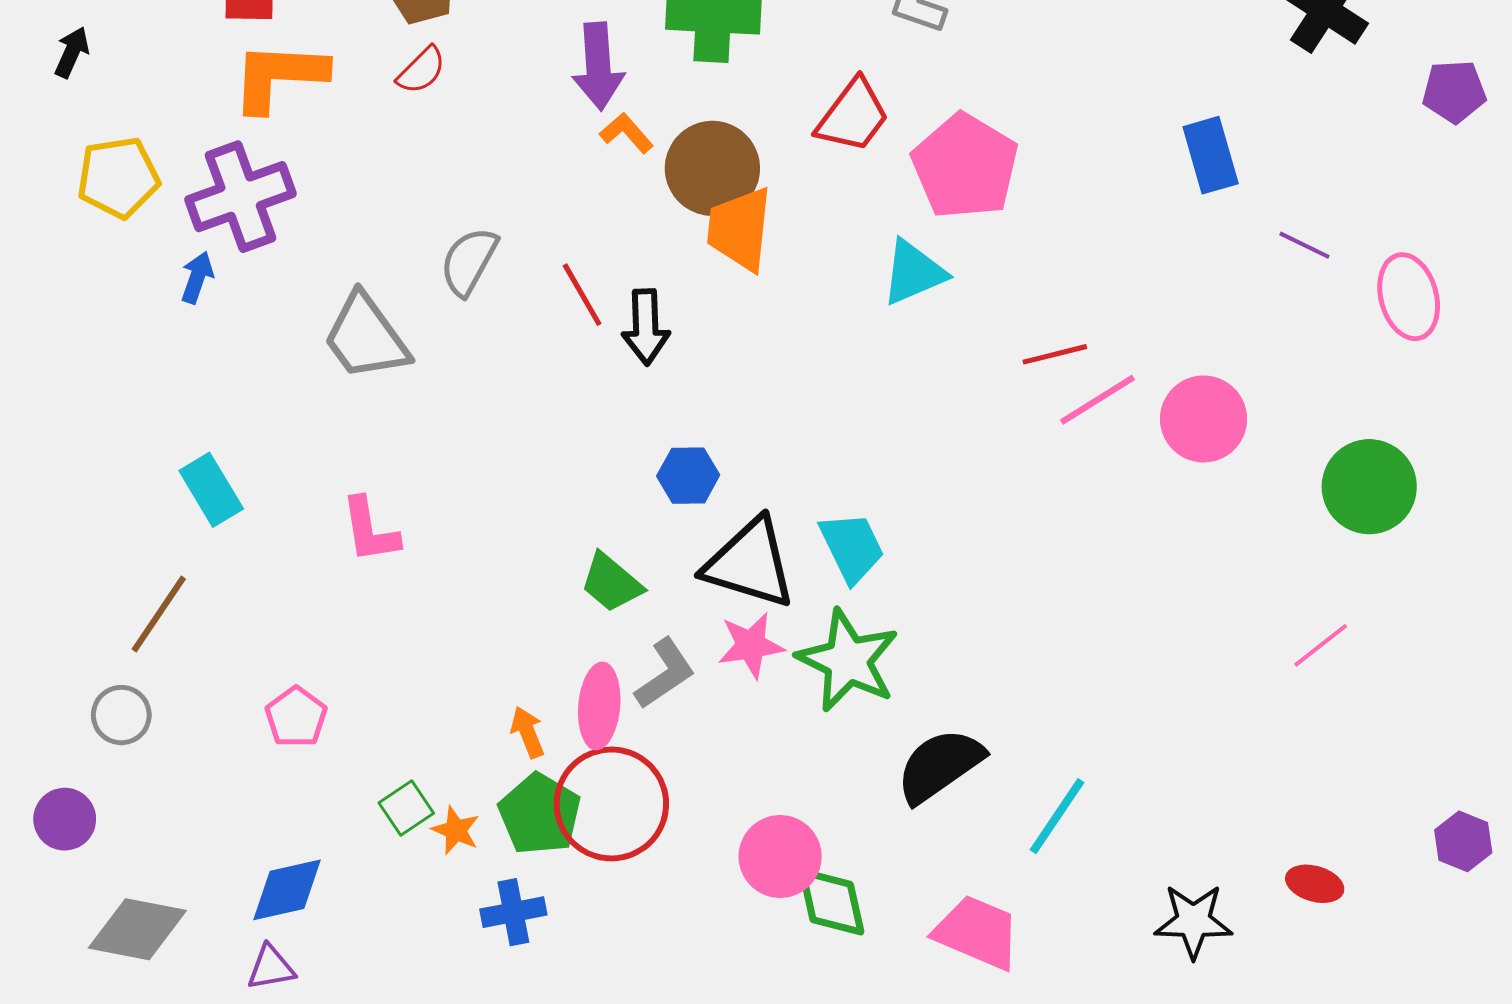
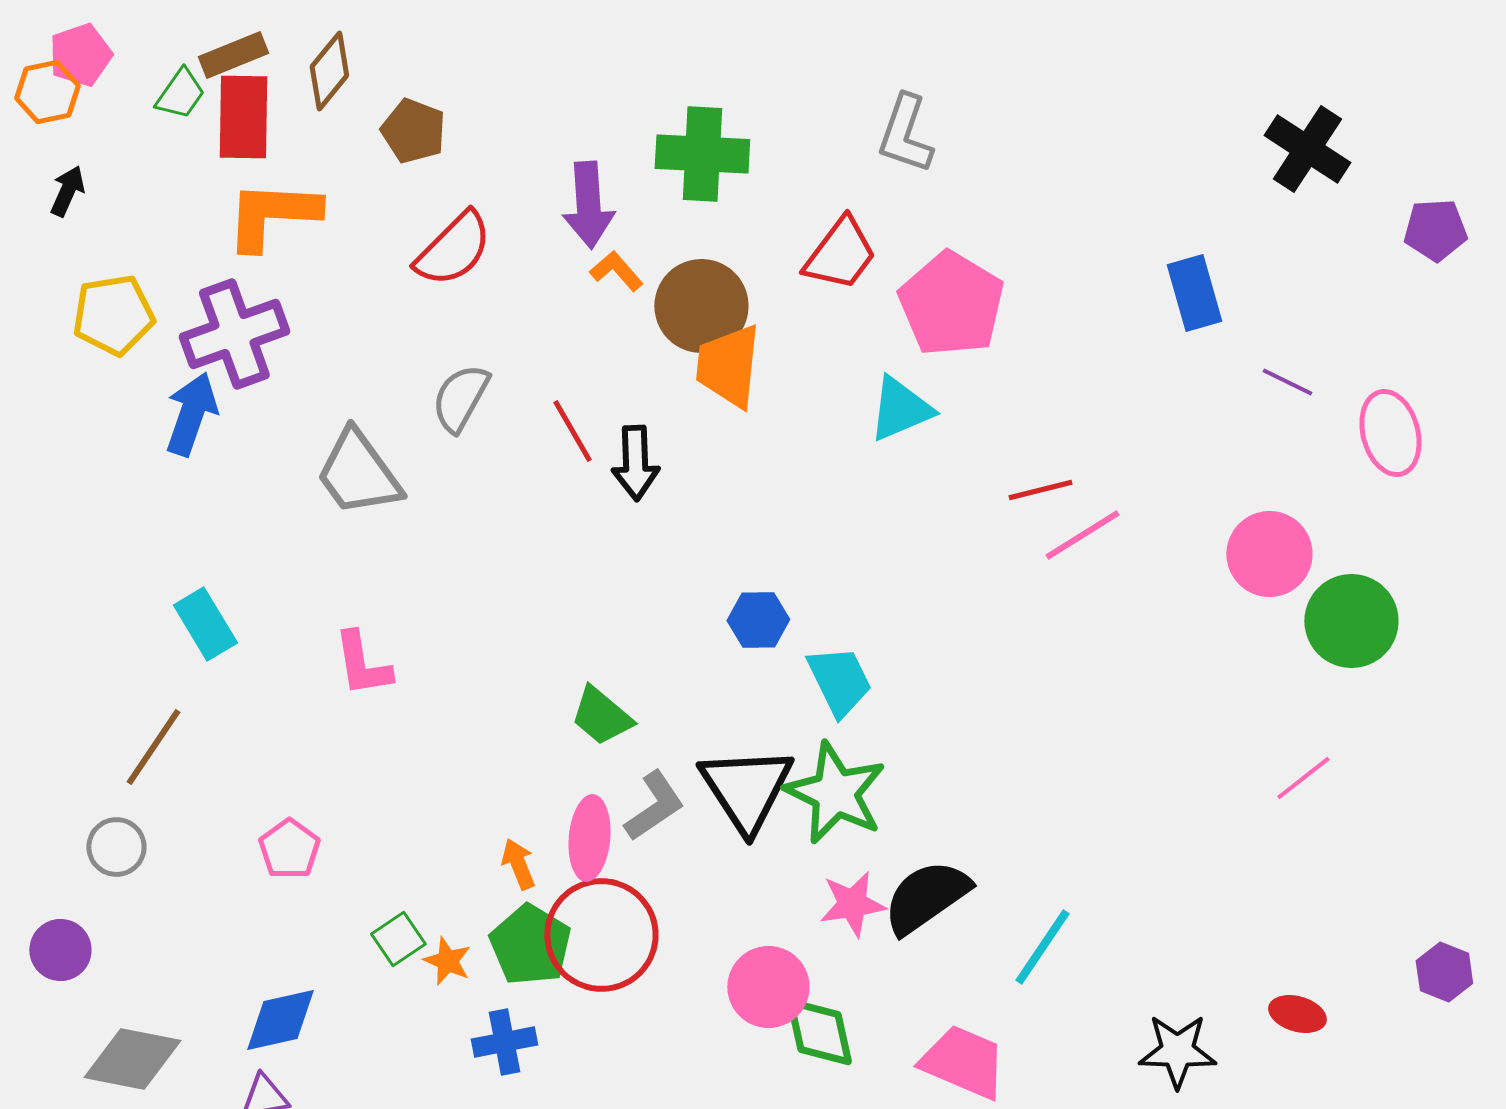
red semicircle: (421, 70) -> (453, 249), moved, size x1.6
blue arrow: (197, 277) -> (191, 414), size x1.6
pink circle: (1204, 419) -> (1269, 554), moved
blue hexagon: (688, 476) -> (758, 620), moved
black triangle: (750, 563) -> (746, 789), moved, turned 40
pink star: (751, 645) -> (852, 904), moved

